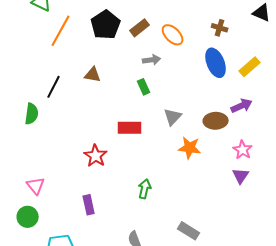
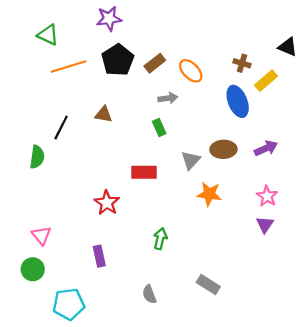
orange line: (61, 31) -> (69, 66), turned 44
yellow rectangle: (250, 67) -> (266, 81), moved
brown ellipse: (216, 121) -> (223, 149), moved

